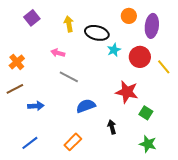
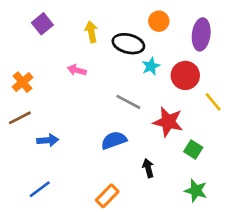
orange circle: (129, 16) -> (159, 21), moved
yellow line: (164, 67) -> (213, 102), moved
gray line: (69, 77) -> (128, 102), moved
orange rectangle: (73, 142) -> (107, 196), moved

